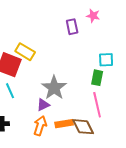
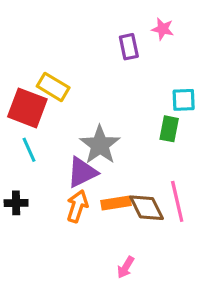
purple triangle: (43, 105) -> (82, 172), size x1.5
pink line: (97, 105) -> (177, 201), moved

